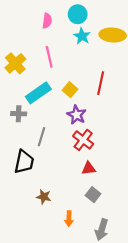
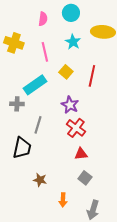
cyan star: (82, 36) -> (73, 42), moved
yellow cross: (15, 63) -> (14, 43), moved, turned -30
yellow square: (70, 90) -> (66, 72), moved

